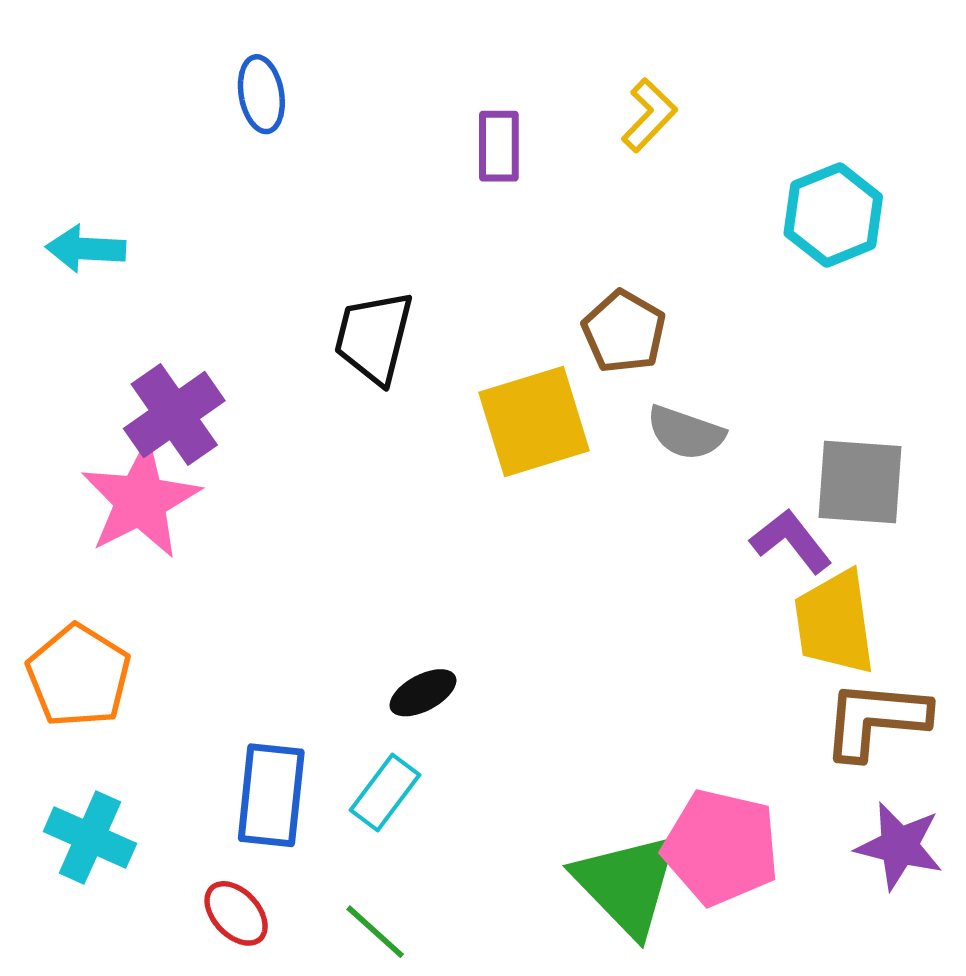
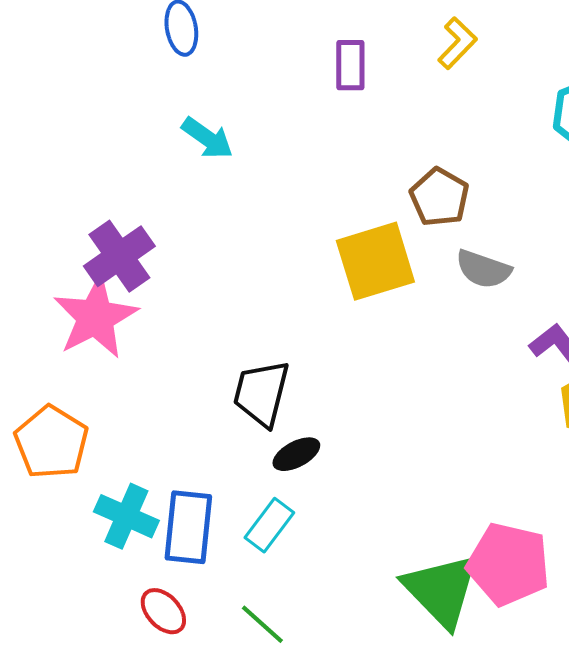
cyan arrow: (86, 249) -> (207, 138), moved, turned -148
black trapezoid: (374, 337) -> (261, 393), moved
cyan cross: (90, 838) -> (126, 516), moved

